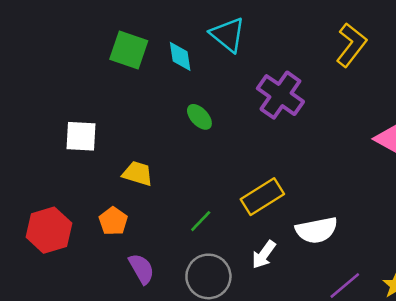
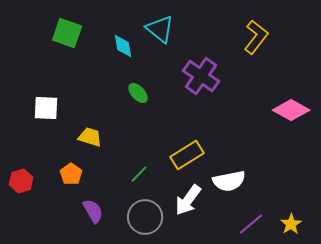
green square: (129, 50) -> (67, 33), moved
red hexagon: (49, 230) -> (21, 181), size x0.7
white arrow: (264, 255) -> (188, 200), size x1.4

